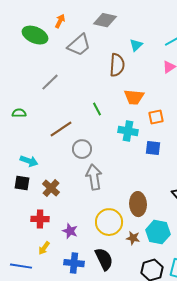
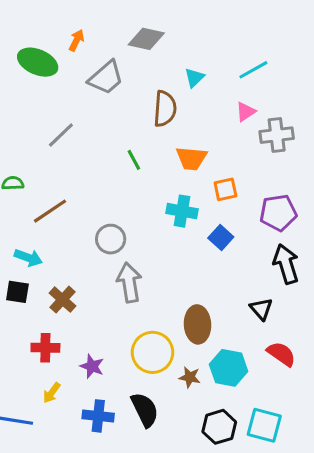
green line: (97, 109) -> (134, 160), moved
brown line: (61, 129) -> (50, 211), moved
blue square: (153, 148) -> (221, 237), turned 35

